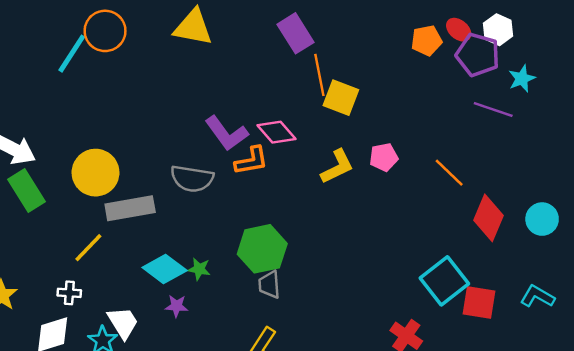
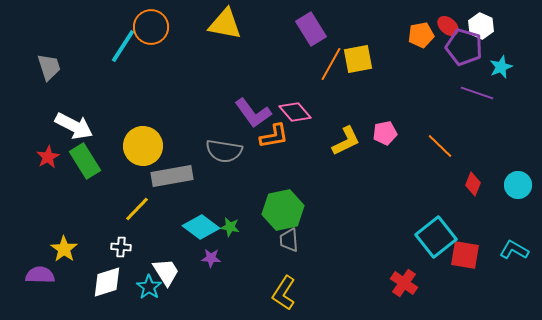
orange line: (319, 75) -> (331, 64), turned 40
yellow square: (341, 98) -> (358, 59), moved, turned -32
red diamond: (488, 218) -> (473, 184), size x0.6

